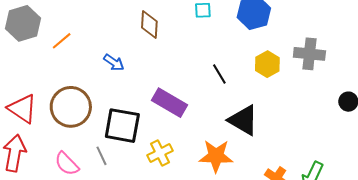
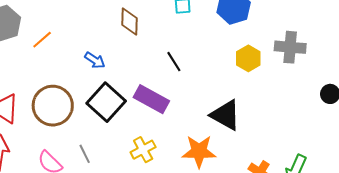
black line: (219, 74) -> (174, 62), moved
black square: (122, 126) -> (106, 102), moved, turned 33

